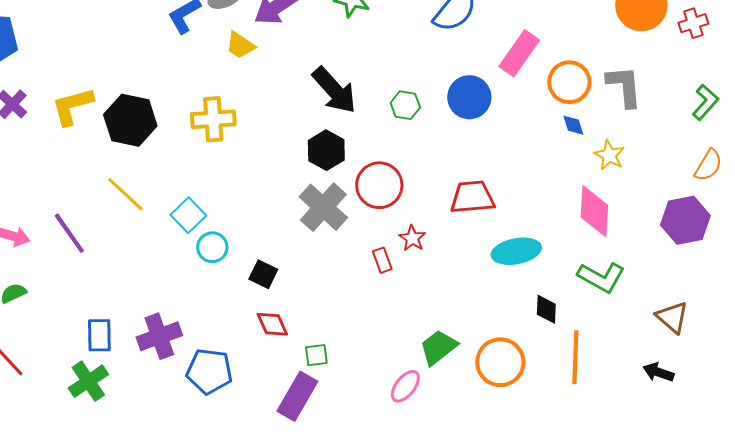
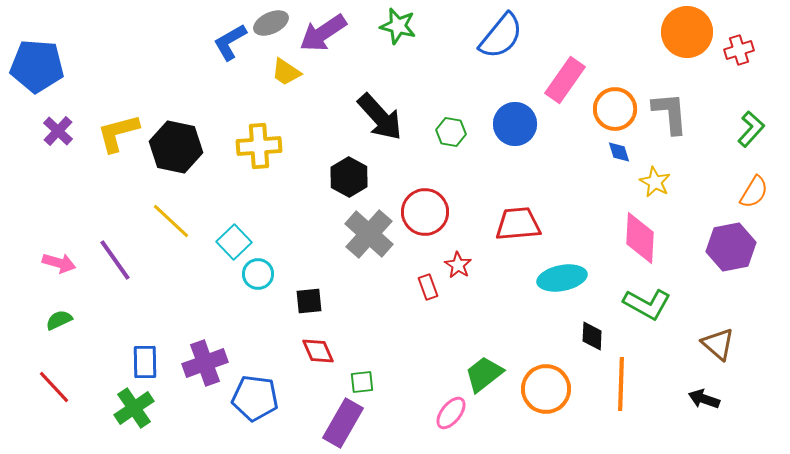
black hexagon: (326, 150) -> (349, 177), moved
black square: (263, 274) -> (309, 301), turned -32

